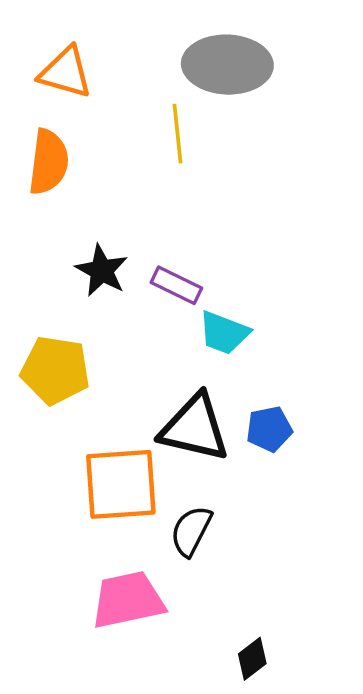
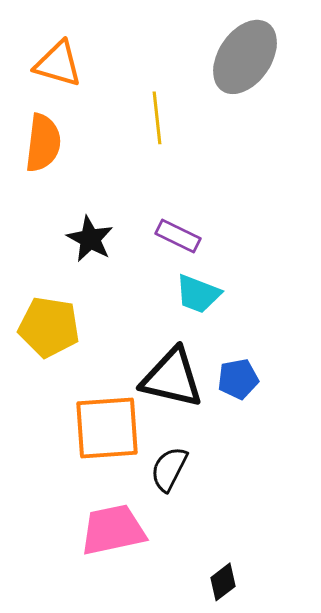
gray ellipse: (227, 65) -> (245, 57), moved, turned -58
purple rectangle: (176, 285) -> (178, 236), moved

